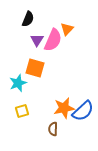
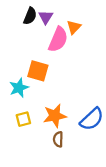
purple triangle: (37, 40) -> (46, 17), moved
orange star: (64, 108) -> (55, 116), moved

